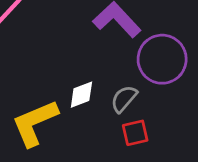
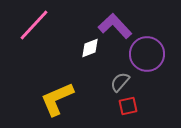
white diamond: (81, 95) -> (90, 48), moved

